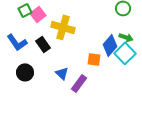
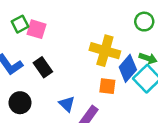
pink square: (38, 14) -> (36, 29), turned -35
yellow cross: (63, 27) -> (105, 51), moved

